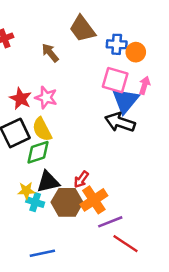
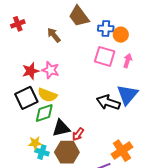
red star: (21, 99) -> (31, 71), turned 30
blue triangle: (125, 101) -> (127, 95), moved
black arrow: (120, 122) -> (108, 102), moved
yellow semicircle: (42, 129) -> (47, 95), turned -42
black triangle: (48, 182) -> (61, 128), moved
orange cross: (94, 200) -> (122, 151), moved

